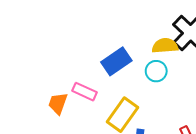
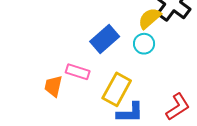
yellow semicircle: (165, 46) -> (150, 18), turned -30

